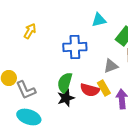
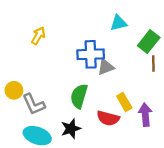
gray triangle: (111, 66) -> (106, 67), moved
red semicircle: (90, 90) -> (108, 118), moved
black star: (66, 98) -> (71, 129), moved

